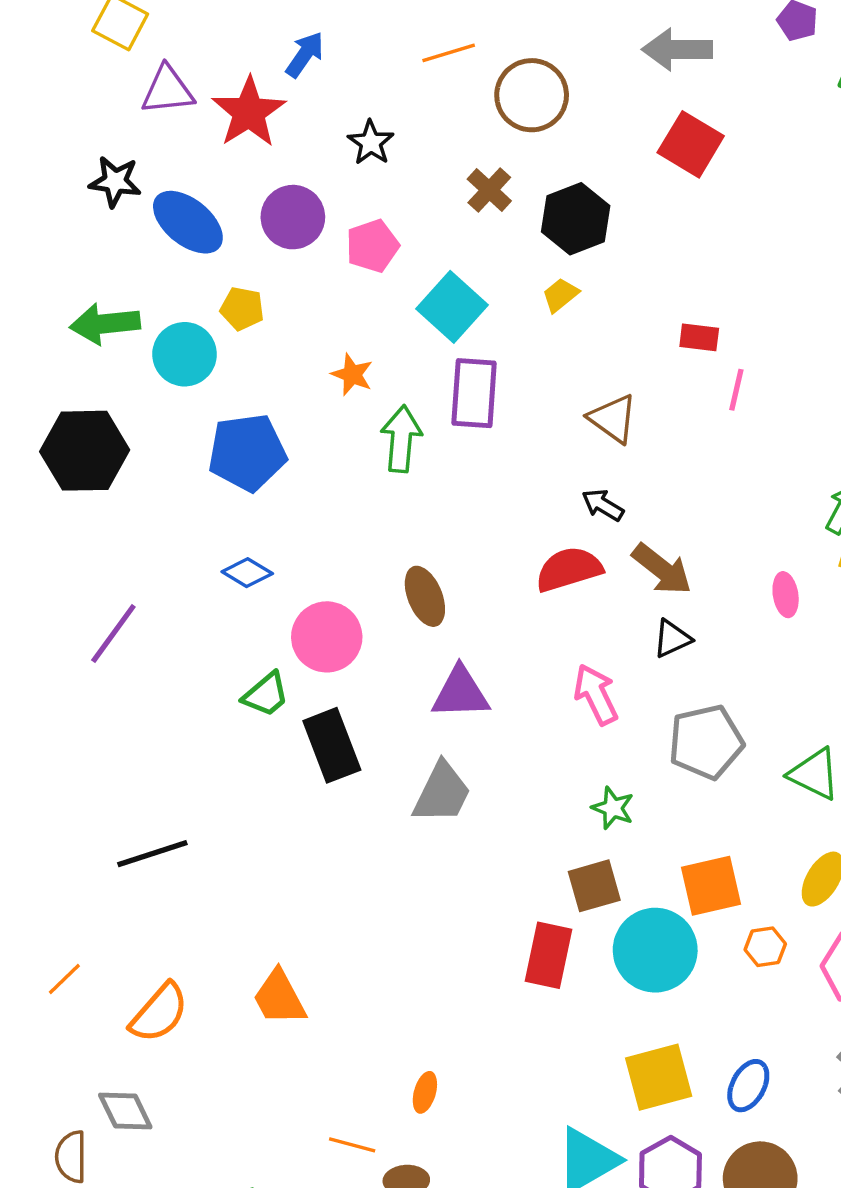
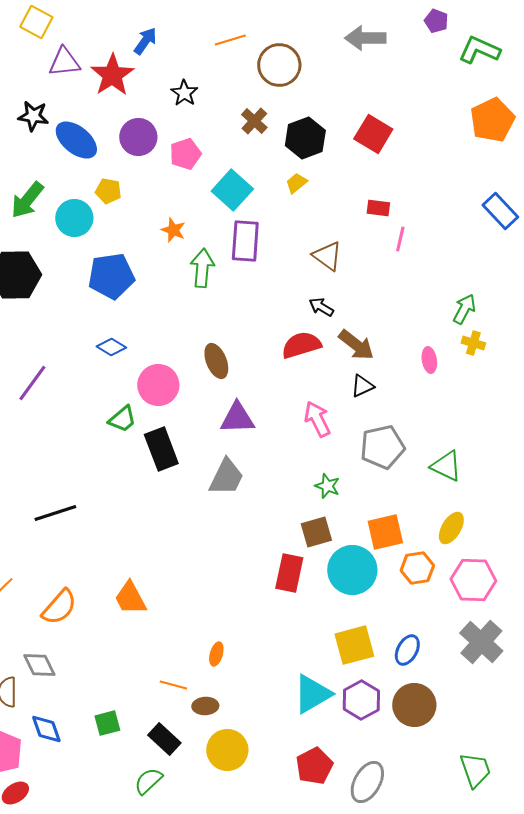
red square: (691, 144) -> (373, 134), moved
green arrow: (105, 324) -> (27, 200), turned -45
orange hexagon: (765, 947) -> (417, 568), size x1.4

